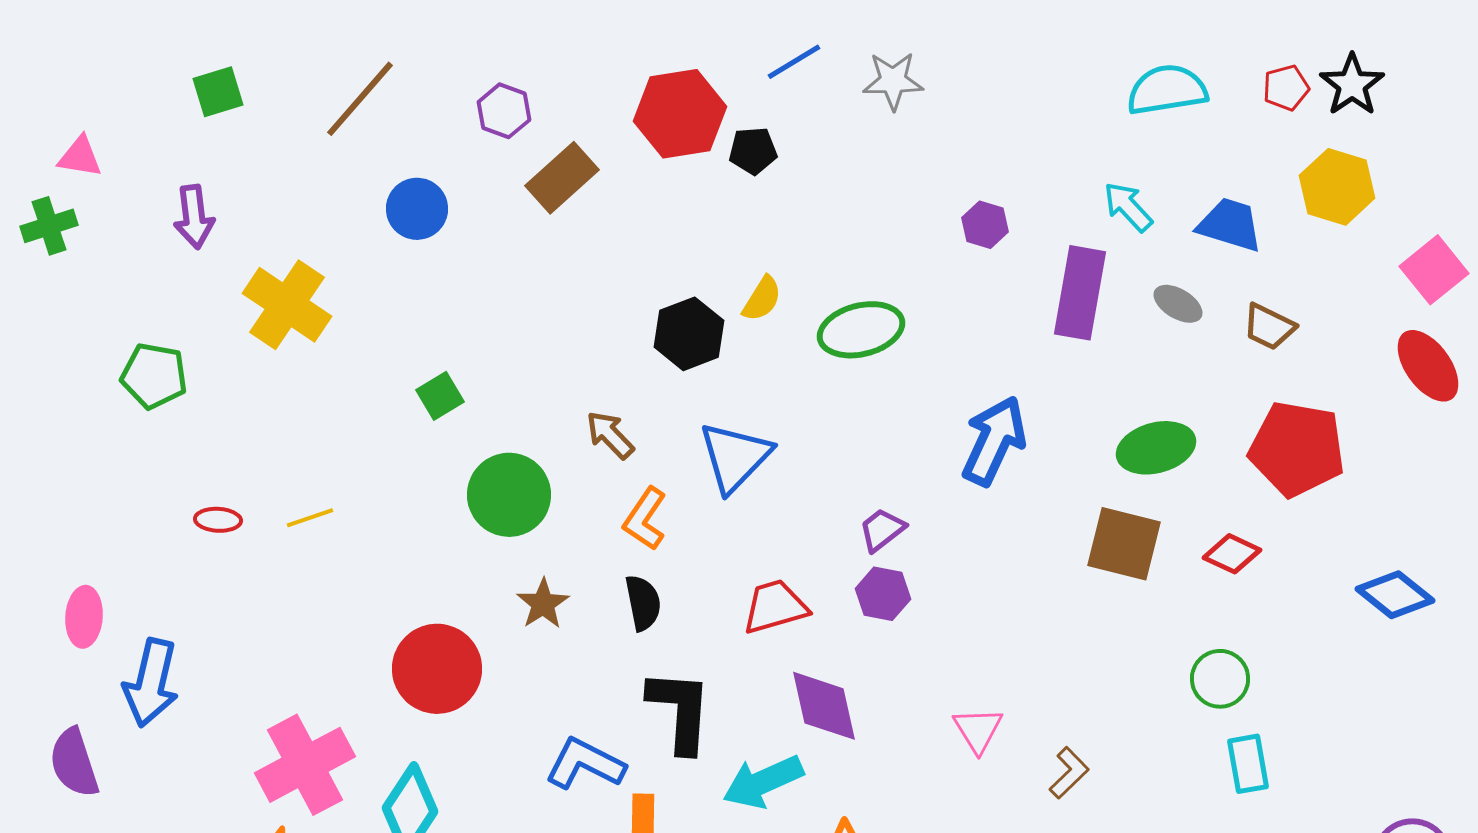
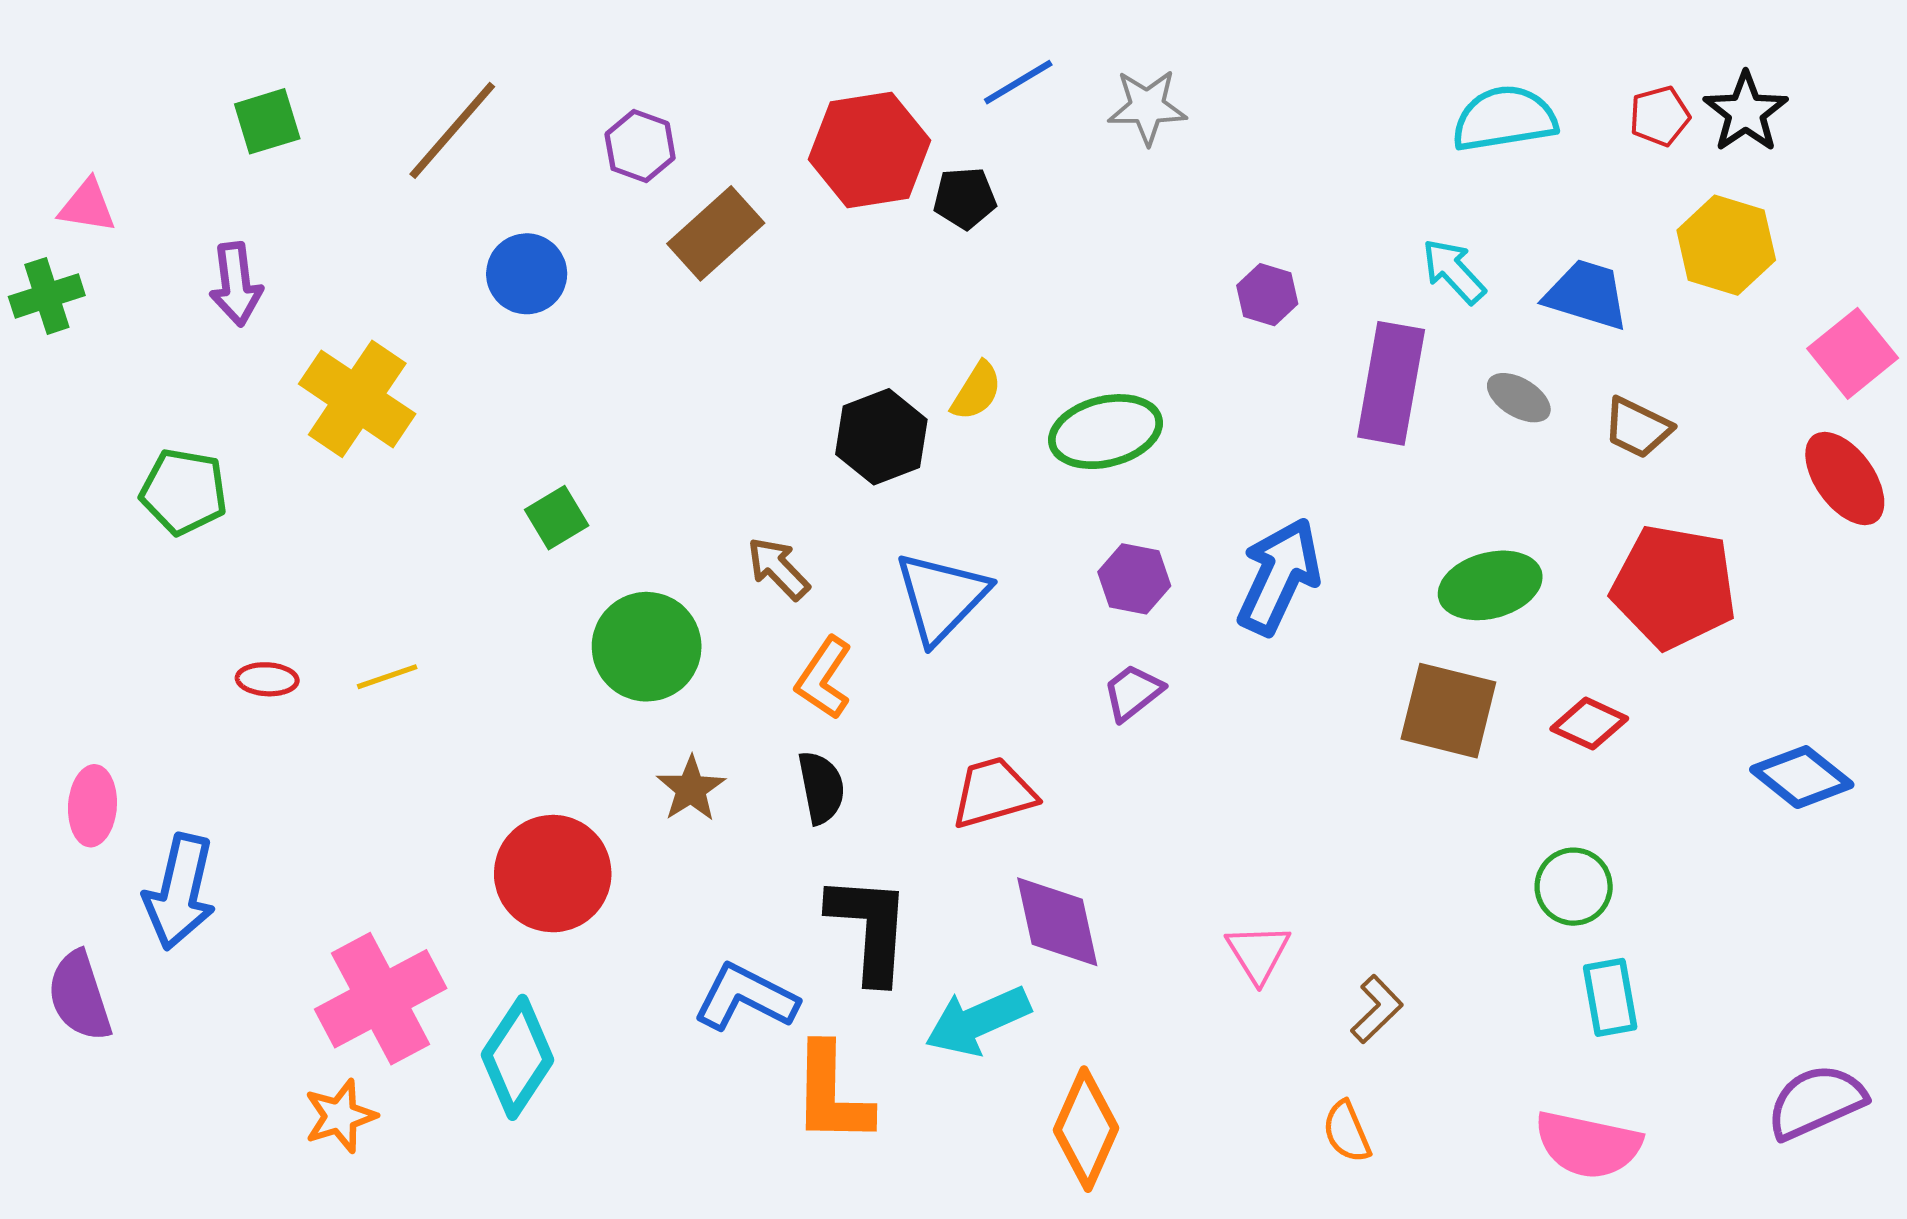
purple hexagon: (883, 594) -> (1134, 579), moved

